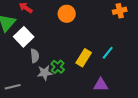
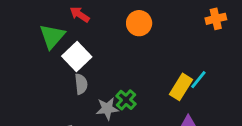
gray semicircle: (35, 56) -> (81, 84), moved
yellow rectangle: (84, 58) -> (181, 87), moved

